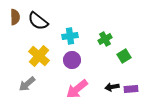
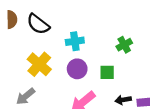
green cross: (105, 39) -> (124, 45), moved
green square: (124, 56) -> (107, 72), moved, turned 32

